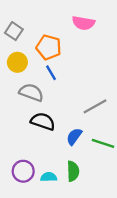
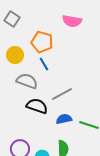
gray square: (14, 31) -> (12, 19), moved
gray line: (95, 106) -> (62, 94), moved
blue semicircle: (74, 136) -> (64, 119), turned 42

